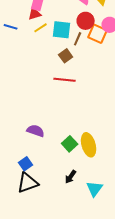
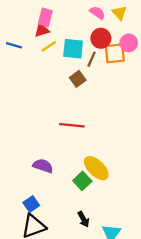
orange square: (98, 34) -> (115, 53), turned -30
red line: (65, 80) -> (72, 125), moved
yellow ellipse: (89, 145) -> (96, 168), moved, turned -30
black arrow: (71, 177) -> (83, 219), turned -64

